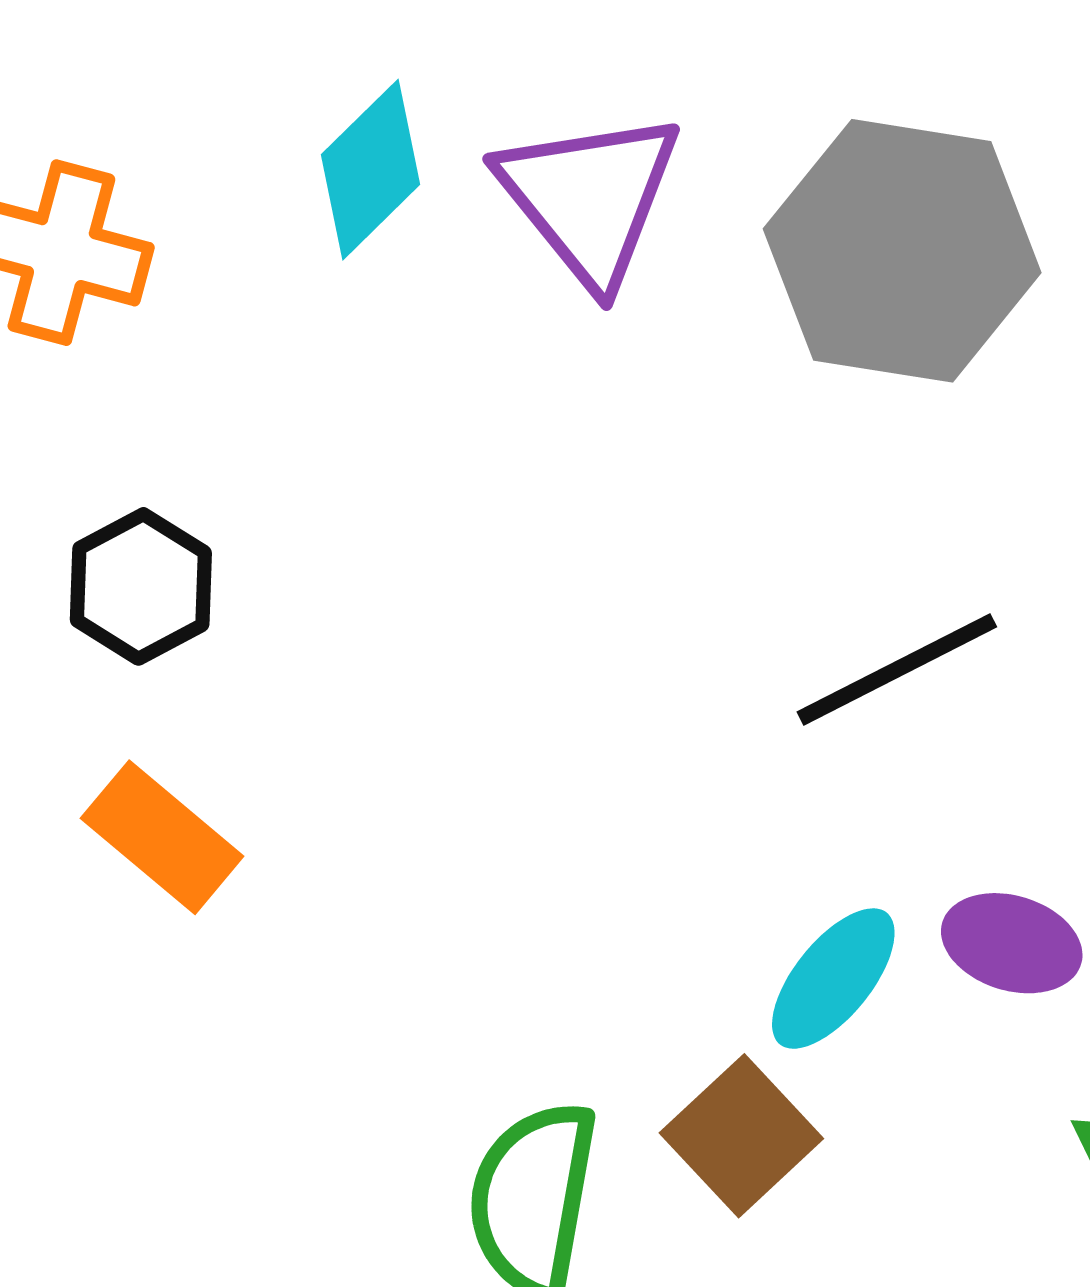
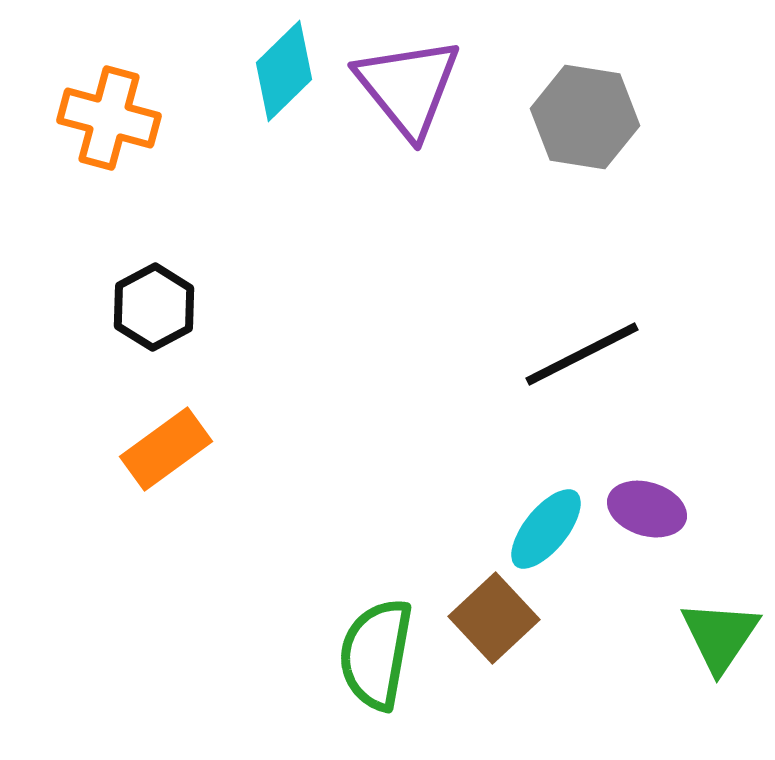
gray hexagon: (902, 251) -> (585, 117), size x0.7
orange rectangle: (162, 837) -> (166, 449), turned -76

